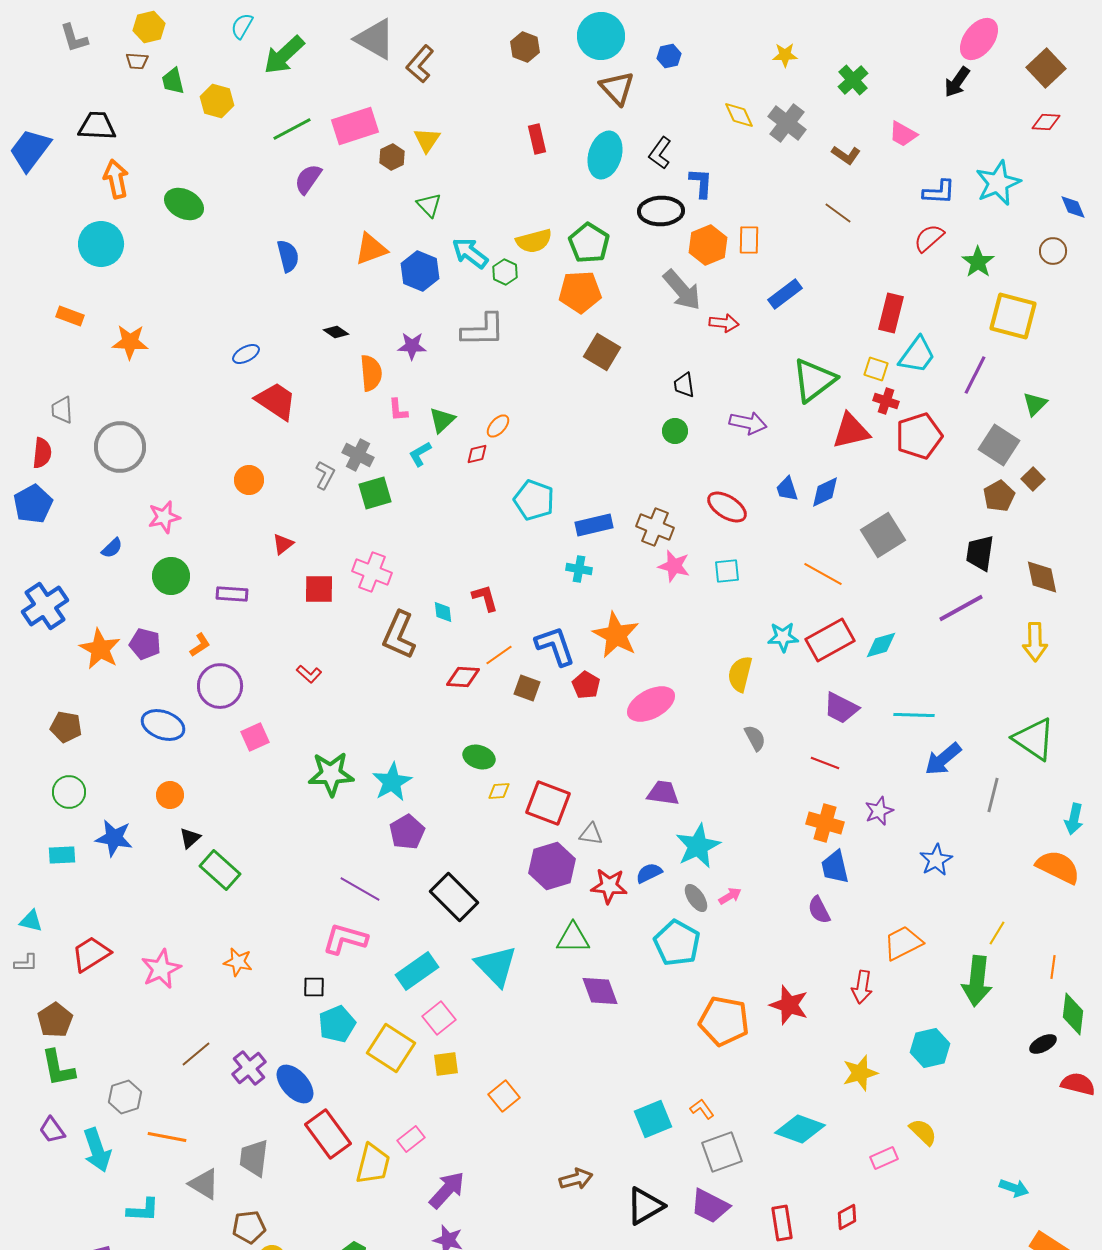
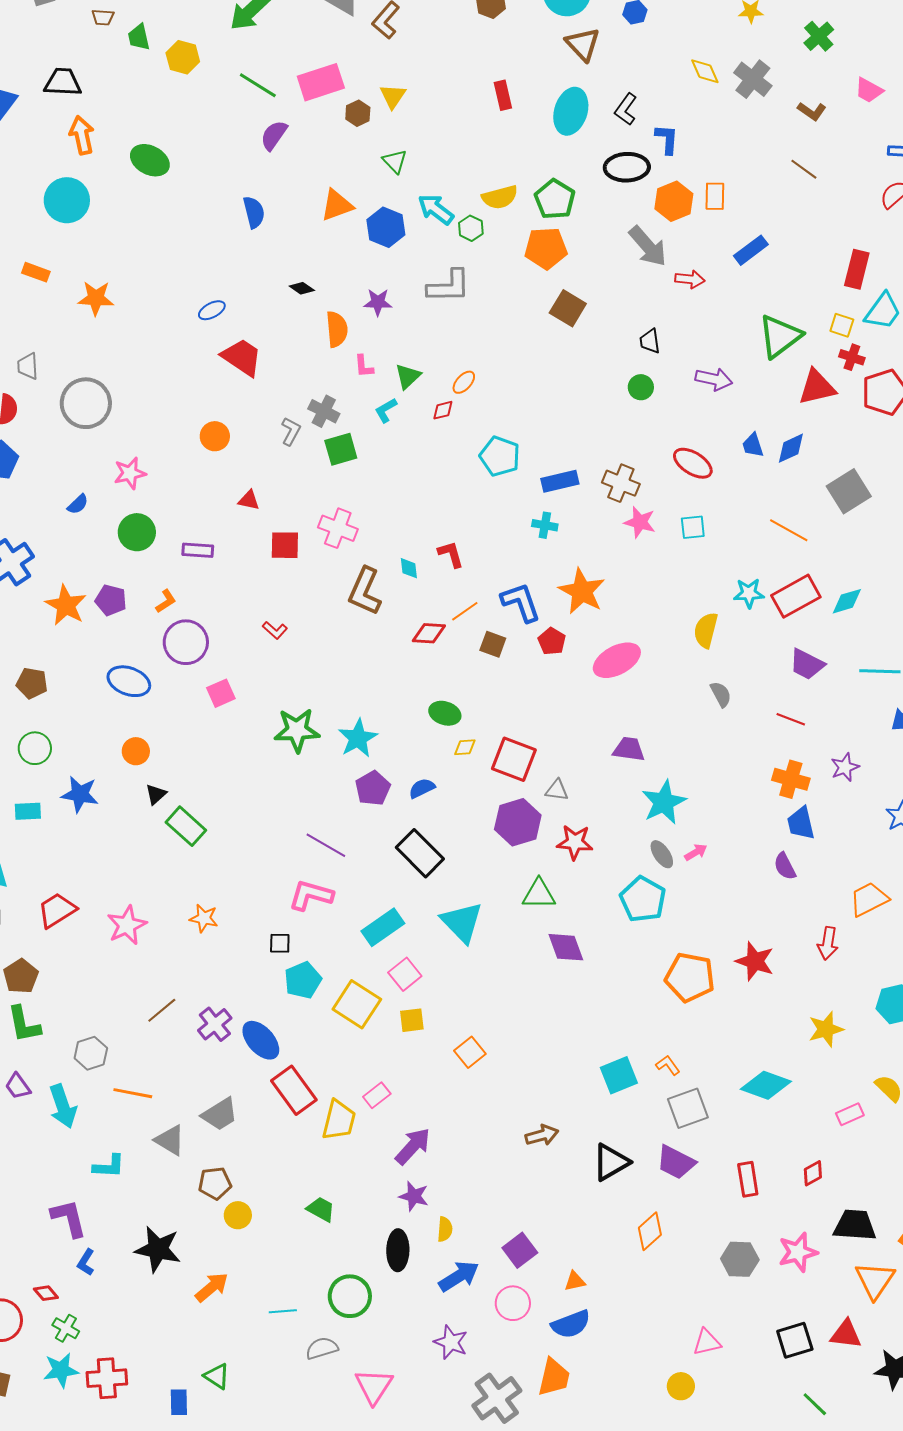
green line: (292, 129) -> (258, 85), turned 60
red triangle: (283, 544) -> (249, 500), turned 50
blue semicircle: (649, 873) -> (422, 788), moved
gray trapezoid: (254, 1158) -> (220, 1114), turned -129

